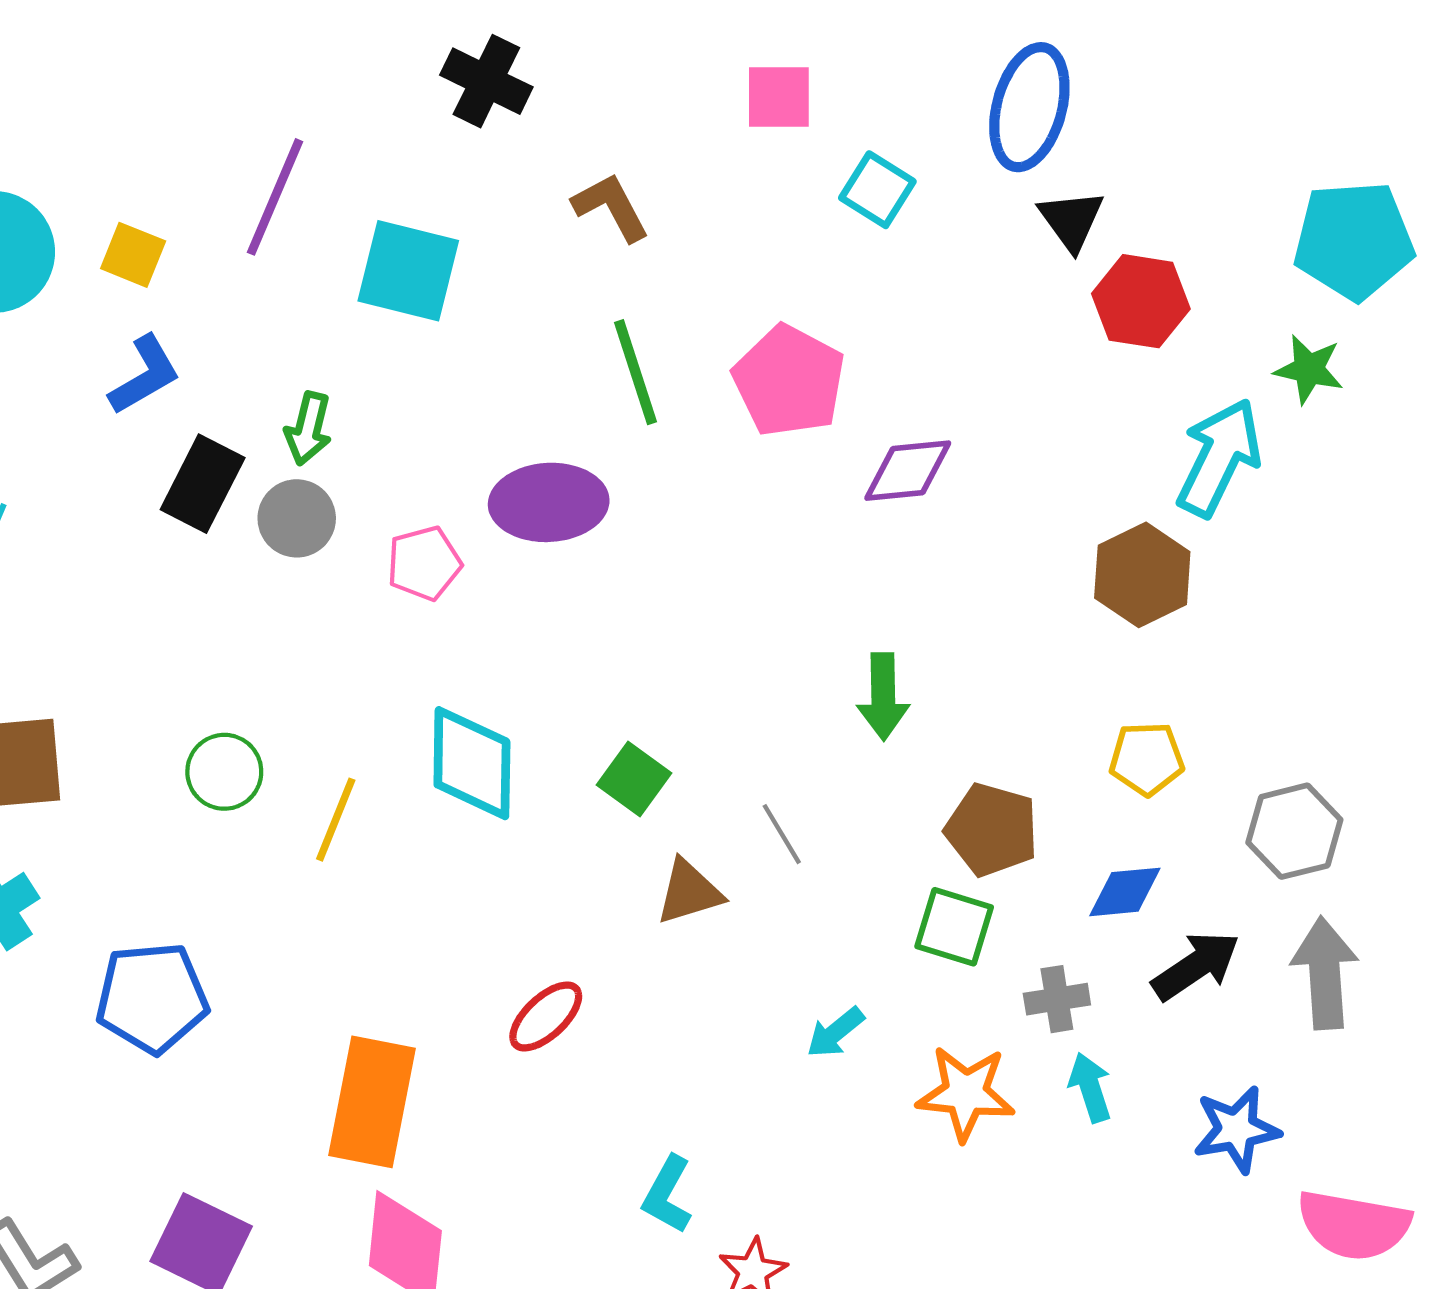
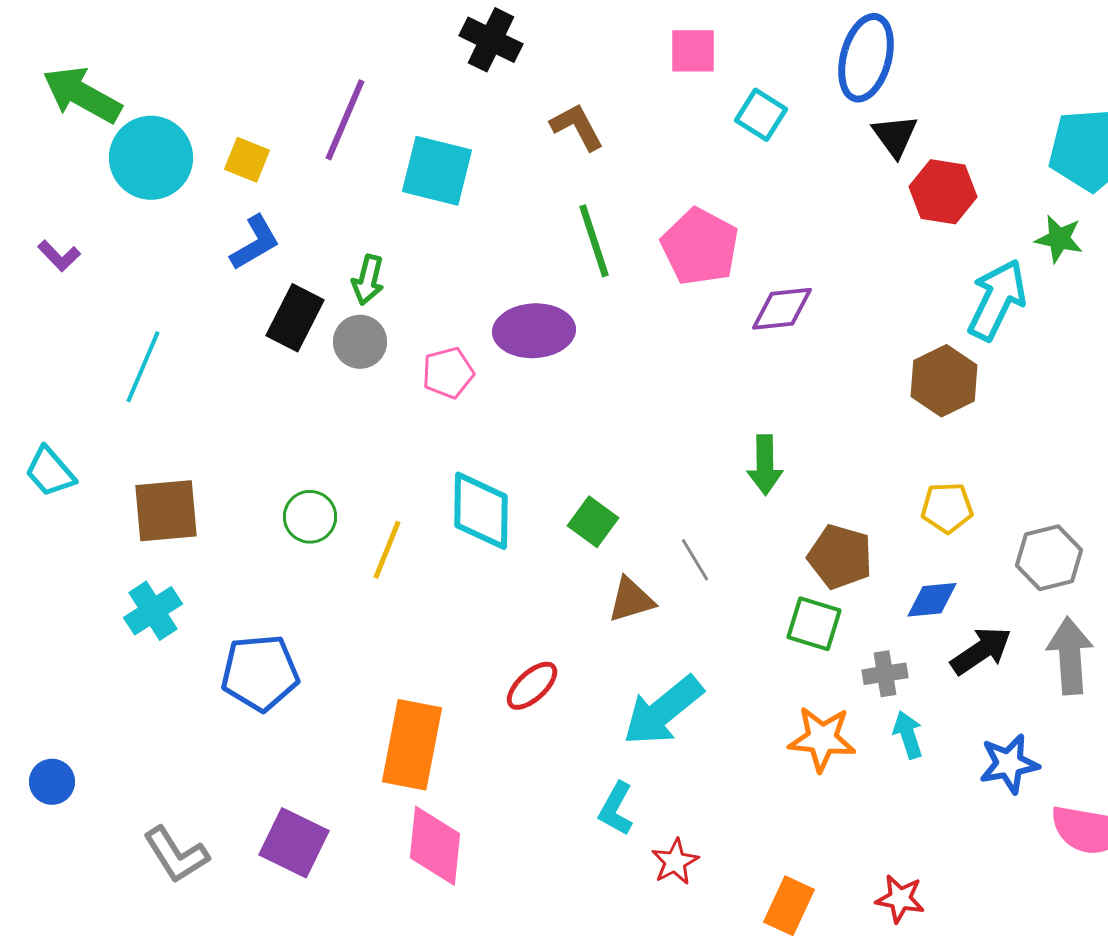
cyan arrow: (835, 1032) -> (663, 711), moved, size x2.0

